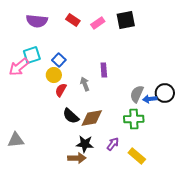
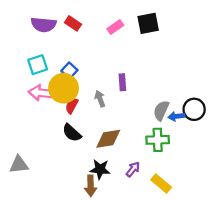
red rectangle: (73, 20) -> (73, 23), moved
pink arrow: (19, 67) -> (41, 93), moved, turned 45
yellow circle: (54, 75) -> (64, 88), size x1.6
black semicircle: (71, 116) -> (72, 133), moved
brown arrow: (77, 158) -> (91, 186), turned 90

